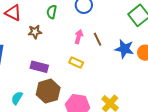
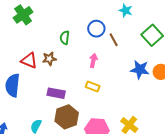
red triangle: (13, 13) -> (29, 60), moved
brown line: (97, 39) -> (114, 40), moved

